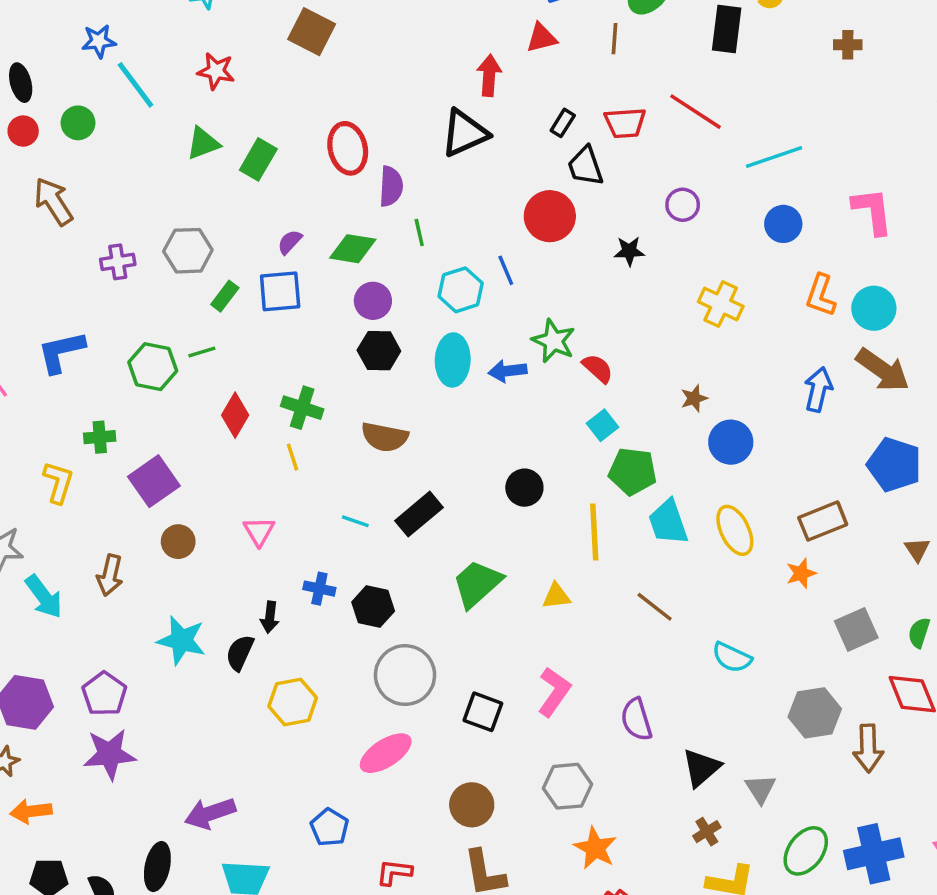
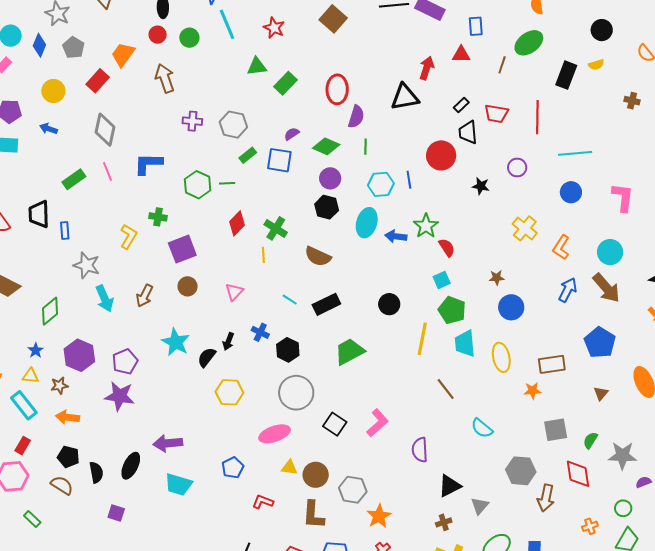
red line: (695, 112) -> (537, 117), turned 44
orange L-shape: (821, 295) -> (561, 247), moved
yellow triangle: (556, 596) -> (289, 468), moved
gray hexagon: (567, 786) -> (353, 490), moved

